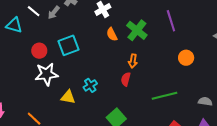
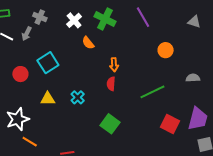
green cross: (137, 30) -> (105, 19), moved
white star: (47, 74) -> (18, 119), moved
yellow triangle: (68, 97) -> (48, 99), moved
gray semicircle: (205, 101) -> (193, 78), moved

